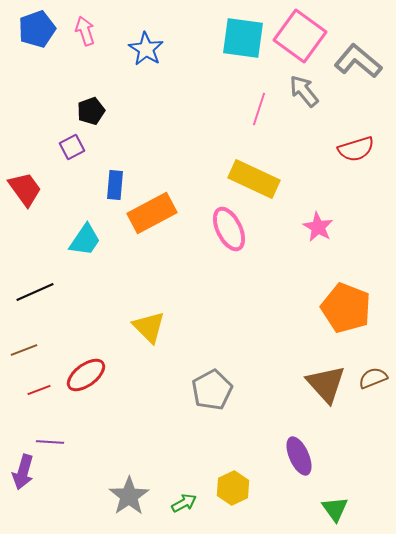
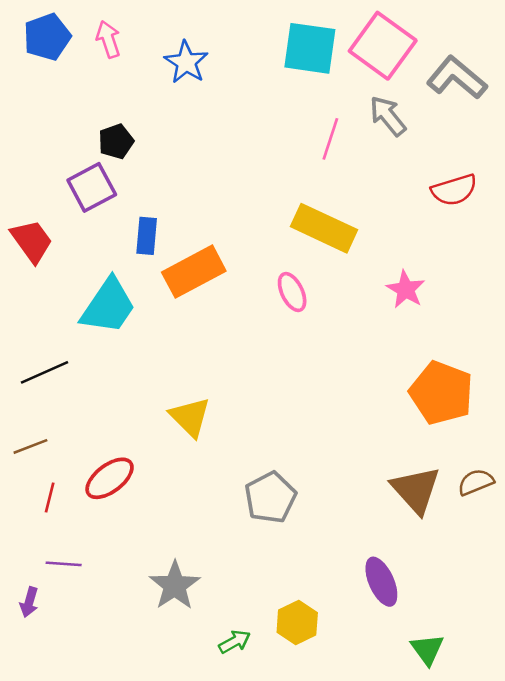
purple square: (72, 147) -> (92, 187), size x1.5
pink ellipse: (229, 229) -> (292, 292), size x0.7
cyan trapezoid: (85, 240) -> (108, 306), size x1.4
red line: (39, 390) -> (50, 497), turned -55
purple arrow: (23, 472) -> (29, 602), size x0.7
gray star: (129, 496) -> (175, 586), moved

